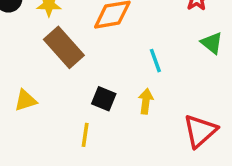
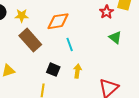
cyan line: (155, 61) -> (70, 44), moved

